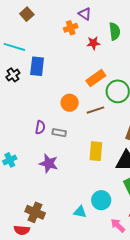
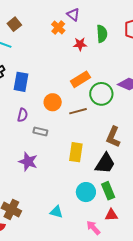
brown square: (27, 14) -> (14, 24), moved
orange cross: (71, 28) -> (58, 27), turned -32
blue rectangle: (37, 66) -> (21, 82), moved
purple semicircle: (40, 127) -> (23, 115), moved
cyan circle: (101, 200) -> (86, 192), moved

